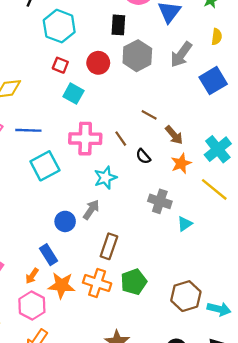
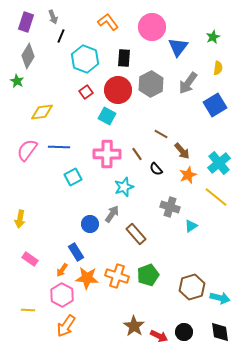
black rectangle: (118, 25) -> (124, 58), moved
red circle: (98, 63) -> (118, 90), size x1.4
red square: (60, 65) -> (86, 92), turned 32
cyan square: (73, 94) -> (107, 116), moved
cyan square: (45, 166) -> (73, 177), size x0.7
brown rectangle: (109, 246) -> (136, 234), moved, turned -60

